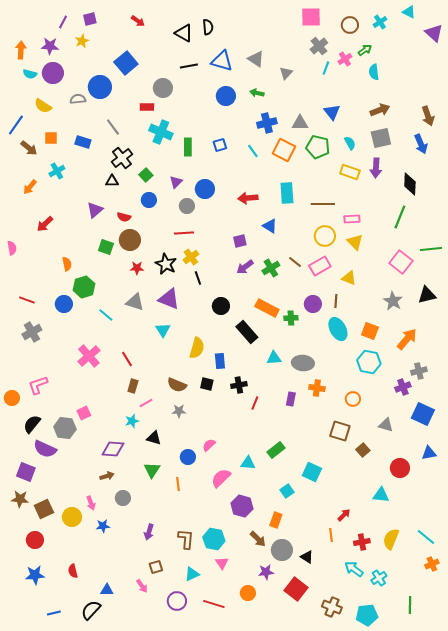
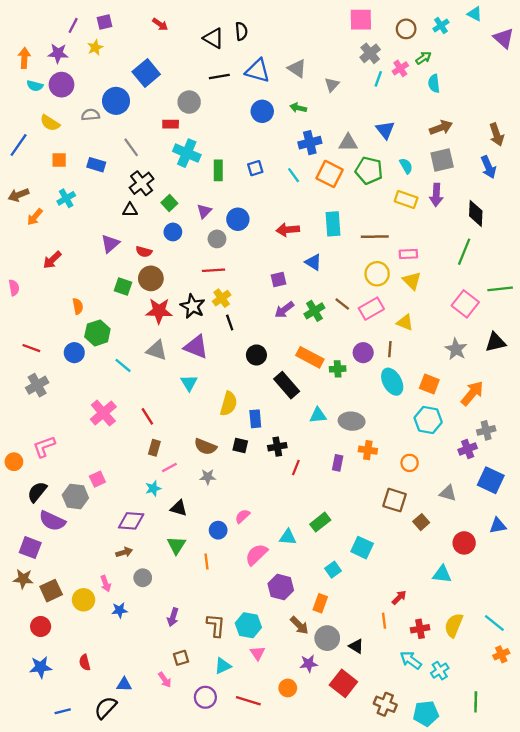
brown arrow: (29, 148) -> (19, 195), moved, turned 120
red star: (137, 268) -> (159, 311), size x1.6

